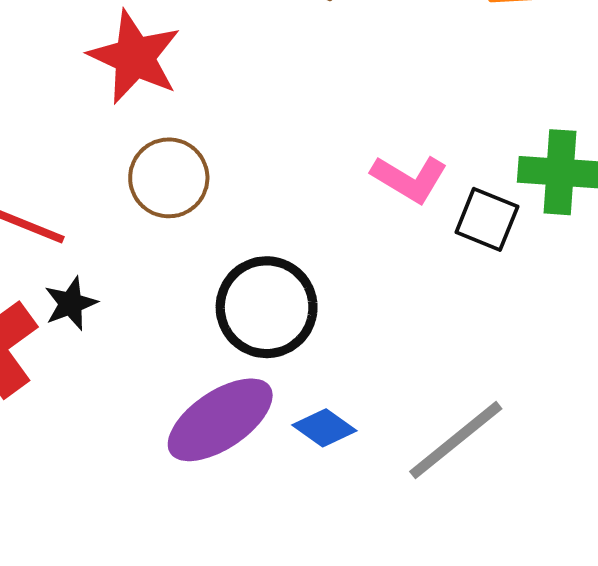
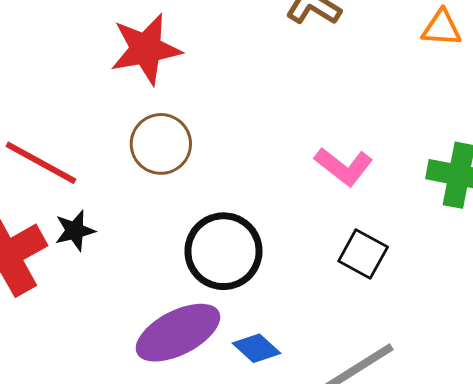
red star: (135, 57) -> (146, 49), turned 30
black square: (487, 219) -> (363, 254), moved

